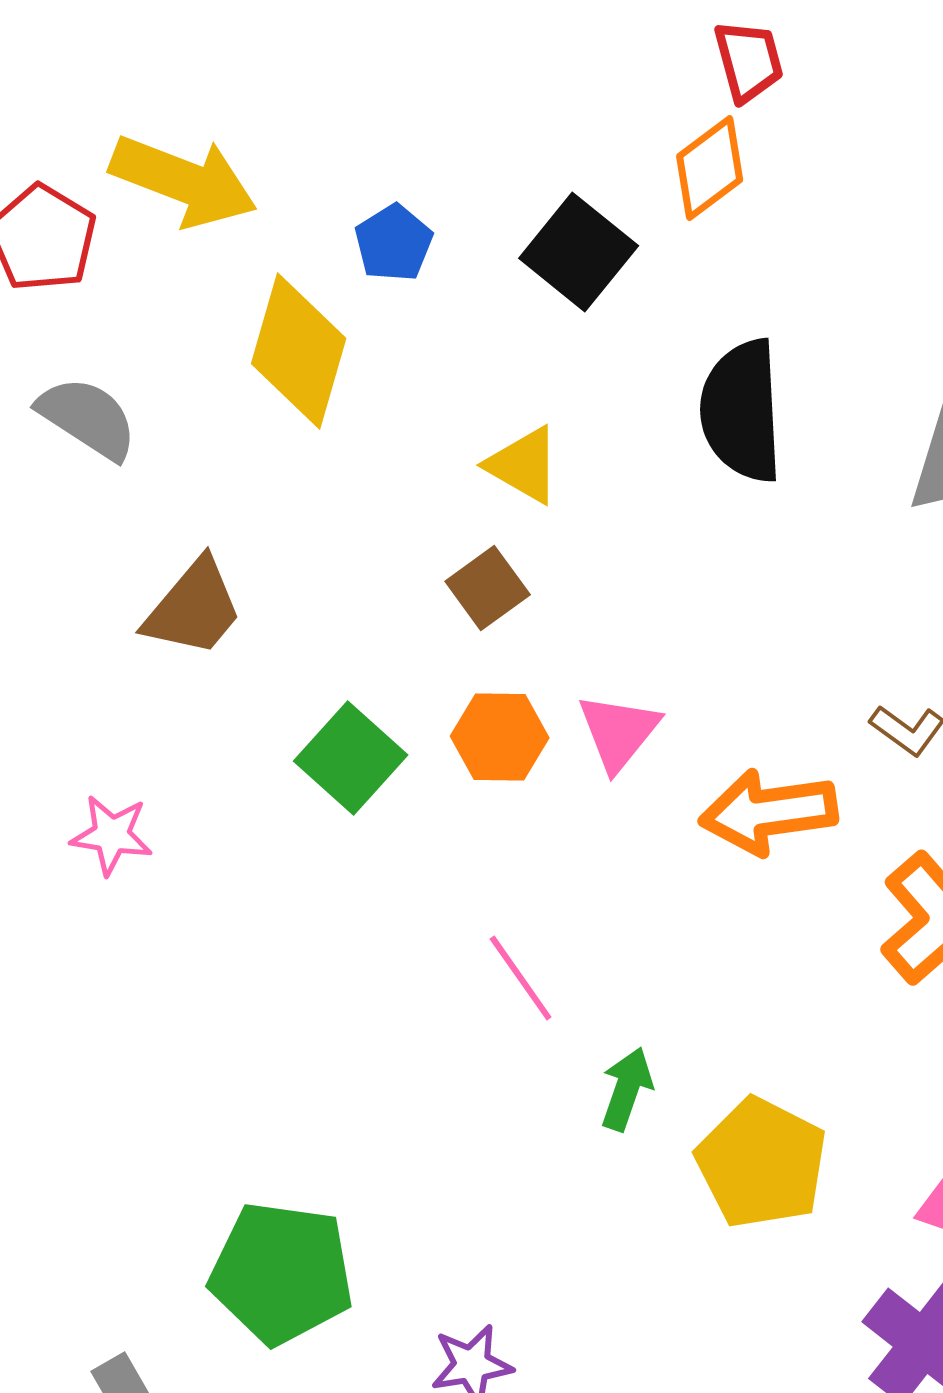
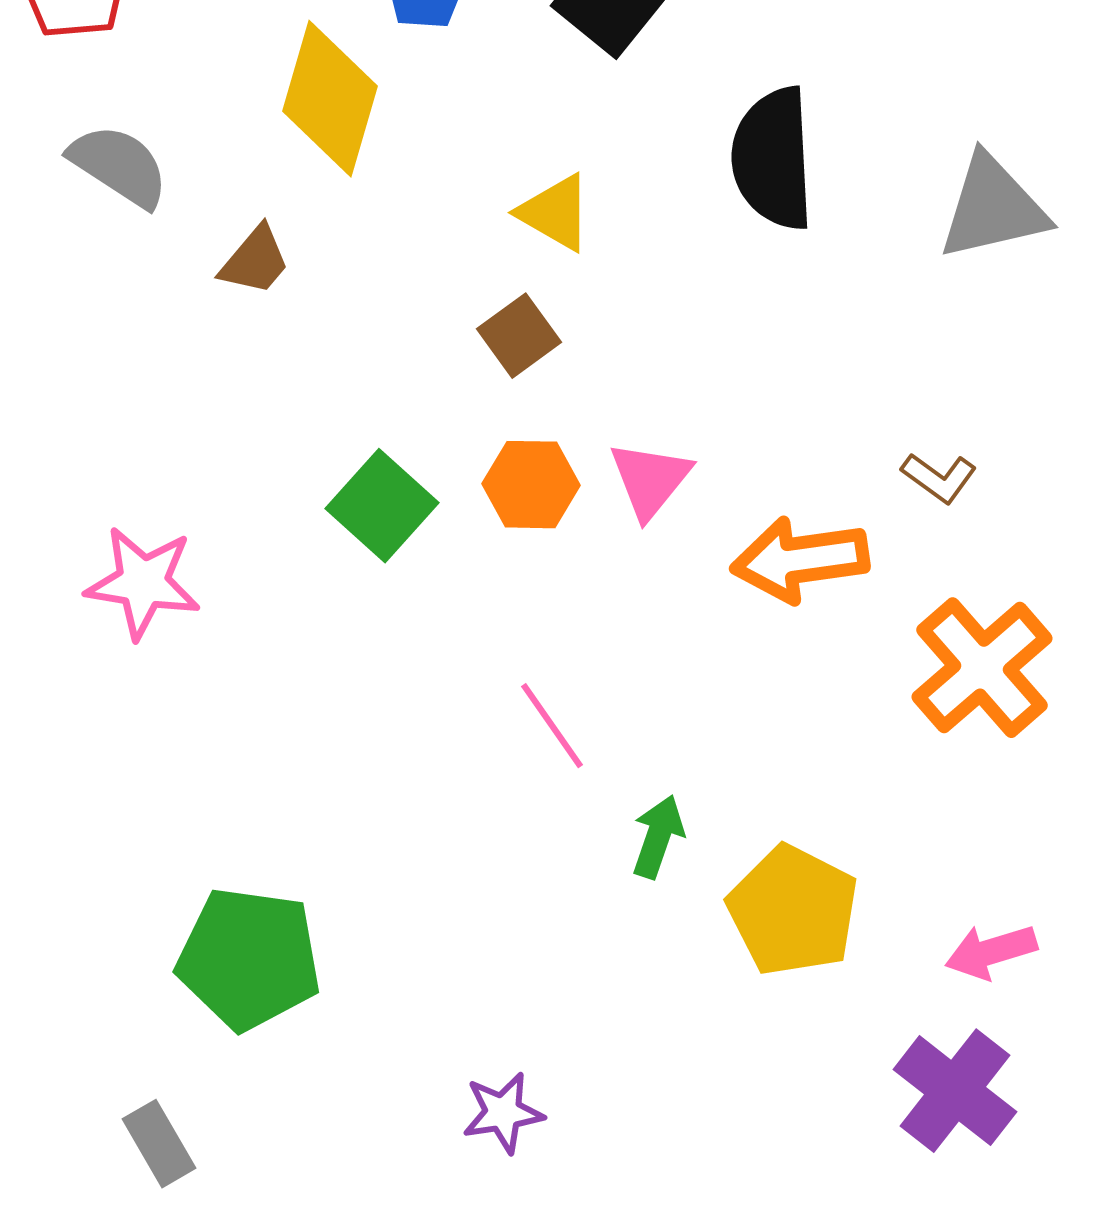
brown trapezoid: (194, 608) -> (255, 261), moved, size x0.7
pink star: (112, 835) -> (143, 583), size x1.4
green pentagon: (282, 1273) -> (249, 959), moved

